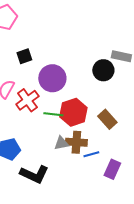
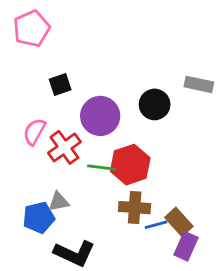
black circle: (103, 70) -> (155, 104), moved
brown rectangle: (107, 119) -> (179, 222), moved
gray triangle: (61, 143) -> (59, 202), moved

